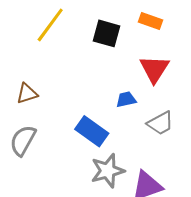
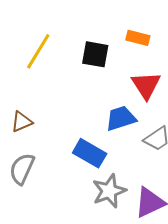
blue trapezoid: (126, 100) -> (121, 118), size x1.5

